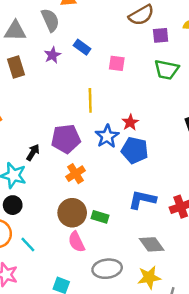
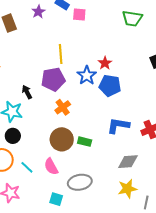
pink square: (117, 63) -> (79, 14), moved
yellow line: (90, 100) -> (61, 54), moved
black arrow: (33, 152) -> (27, 92), turned -56
pink semicircle: (76, 242) -> (51, 167), moved
gray diamond: (152, 244) -> (128, 162), turned -55
gray ellipse: (107, 269) -> (80, 182), moved

